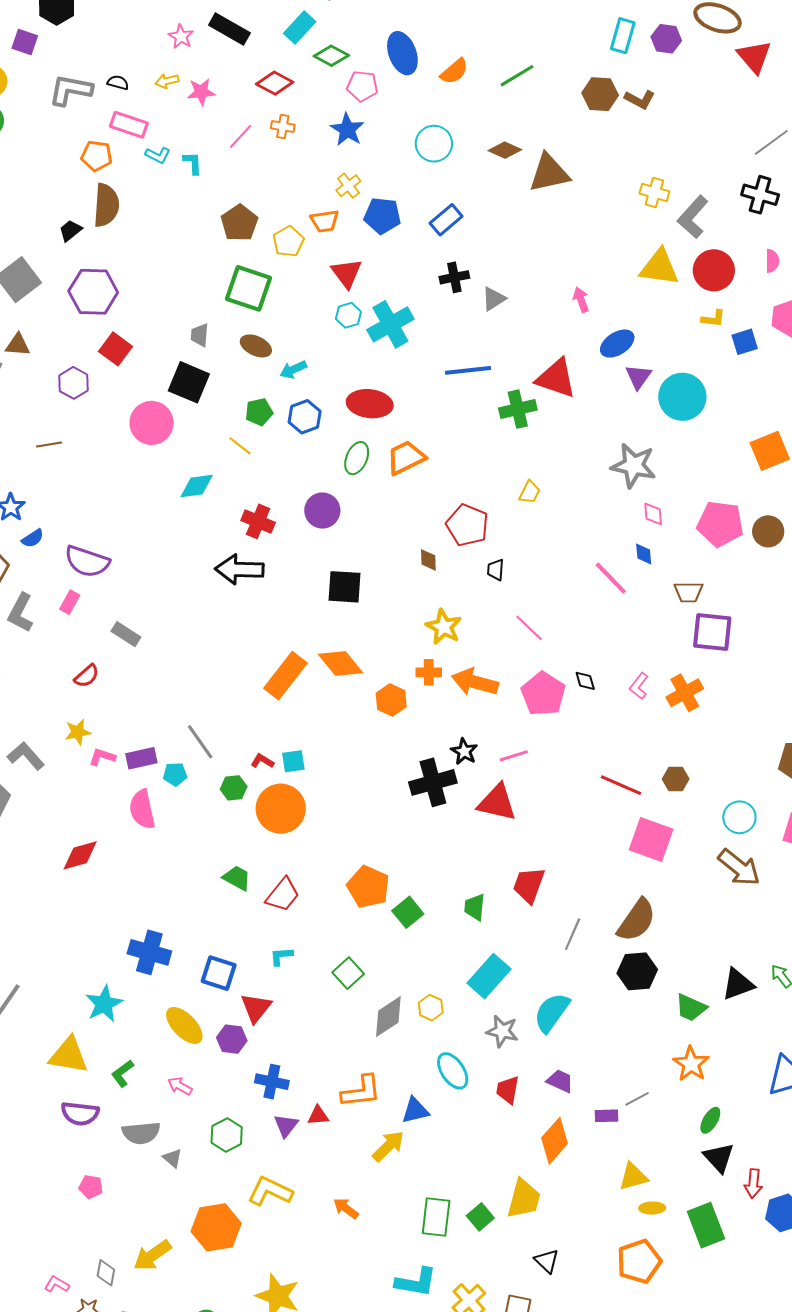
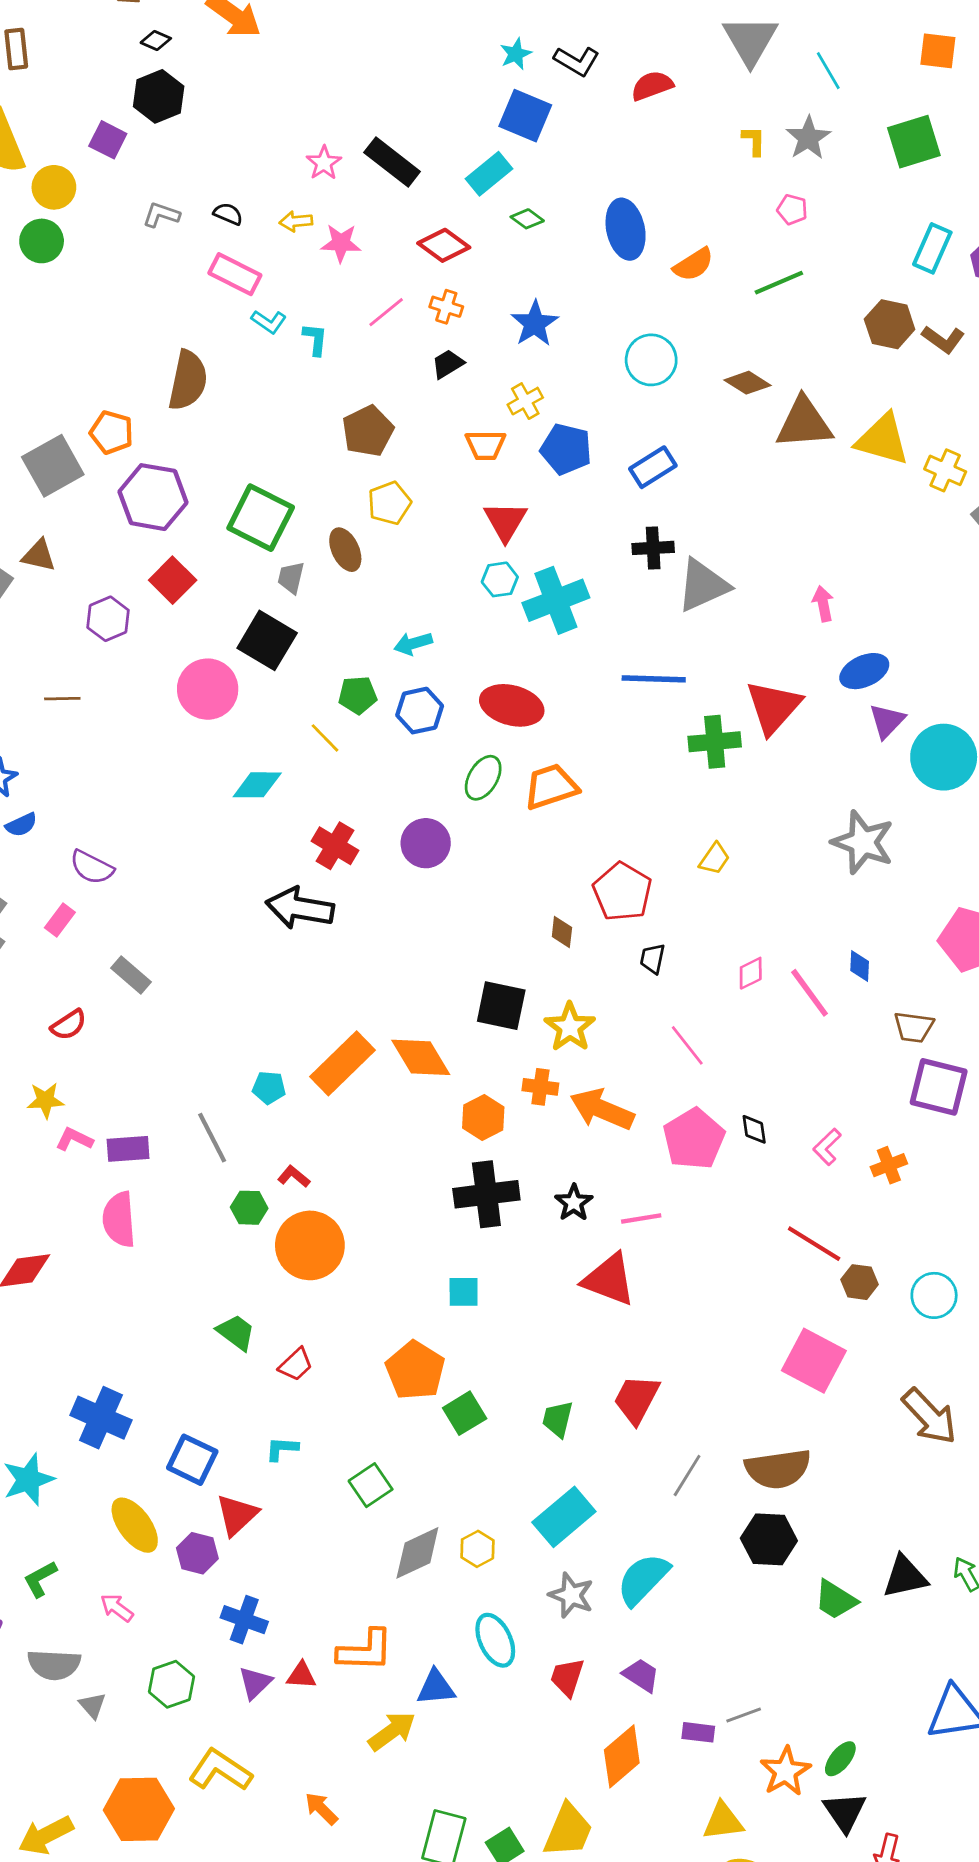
green diamond: (331, 56) -> (527, 219), size x0.7
pink pentagon: (362, 86) -> (792, 209), moved, size x0.7
gray L-shape: (70, 90) -> (161, 215), size x0.6
orange pentagon: (97, 156) -> (112, 432), moved
black trapezoid: (70, 231) -> (448, 364), moved
yellow pentagon: (288, 241) -> (389, 503), moved
yellow triangle: (659, 267) -> (883, 439), moved
green square: (249, 288) -> (261, 518), moved
gray triangle: (494, 299) -> (703, 585), size x1.6
brown ellipse: (256, 346) -> (345, 550), moved, turned 32
red triangle: (556, 378) -> (773, 707), turned 45
pink diamond: (653, 514) -> (751, 973), moved, turned 60
purple semicircle: (87, 561) -> (92, 867), size x0.7
black square: (344, 587) -> (501, 1006), moved
orange cross: (685, 693) -> (889, 1165), size x0.7
cyan square: (293, 761) -> (464, 1292), moved
cyan pentagon: (175, 774) -> (269, 1088), moved
black cross: (433, 782) -> (486, 1194), moved
red line: (621, 785) -> (814, 1244), moved
cyan circle: (739, 817) -> (934, 1295), moved
red trapezoid: (283, 895) -> (296, 1365), size x0.7
brown semicircle: (637, 920) -> (778, 1469), turned 39
orange star: (691, 1064) -> (785, 1771), moved

